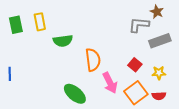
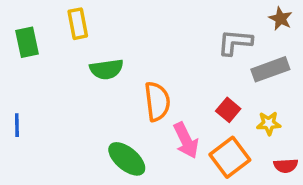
brown star: (157, 12) -> (281, 19), moved
yellow rectangle: (40, 22) -> (78, 24), moved
red semicircle: (159, 96) -> (286, 166), moved

